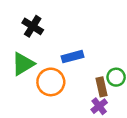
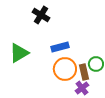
black cross: (33, 26) -> (41, 15), moved
orange circle: (51, 82) -> (65, 69), moved

